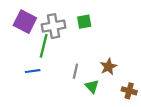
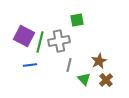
purple square: (25, 22) -> (24, 36), moved
gray cross: (53, 26) -> (59, 41), moved
brown cross: (129, 91) -> (106, 80), moved, turned 32

